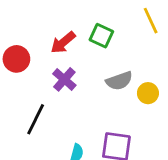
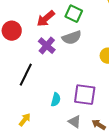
gray semicircle: (119, 81) -> (72, 38), moved

